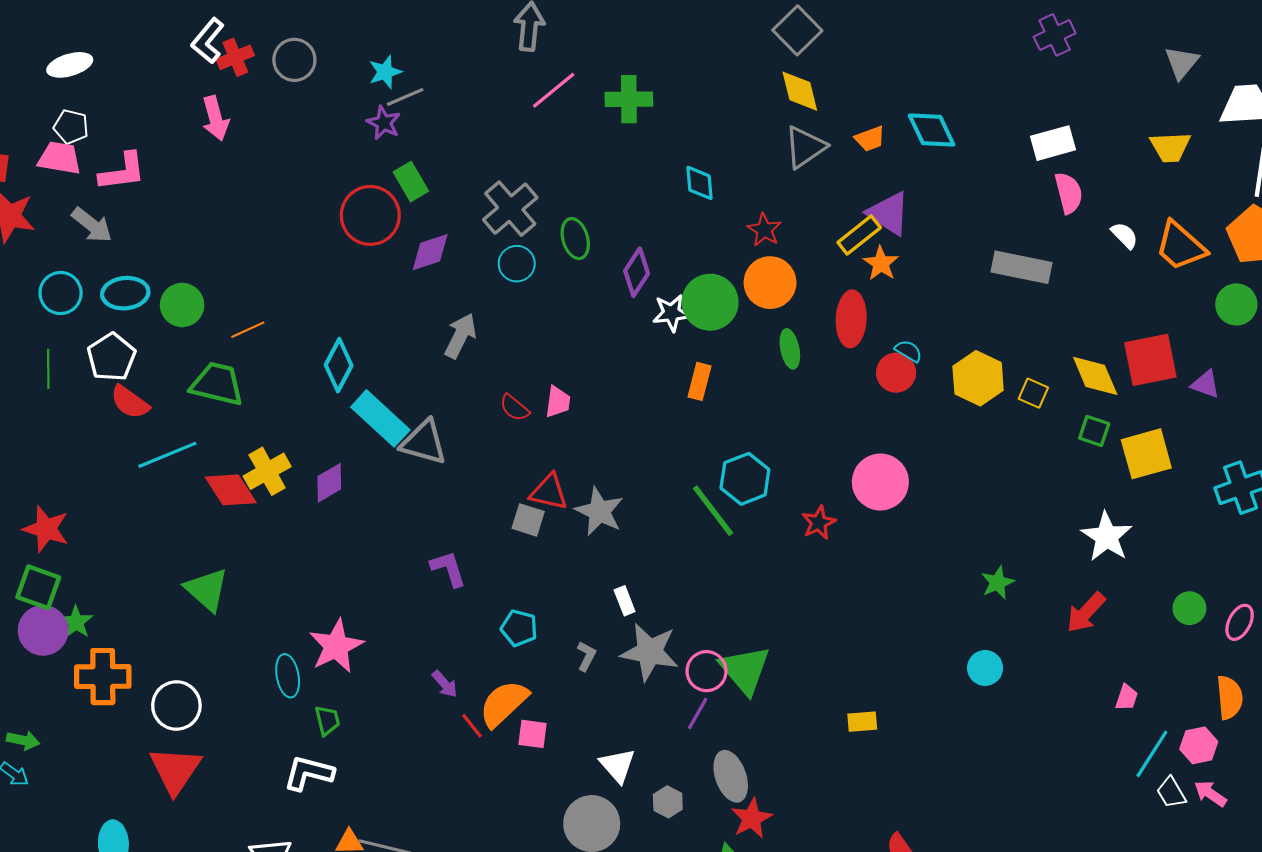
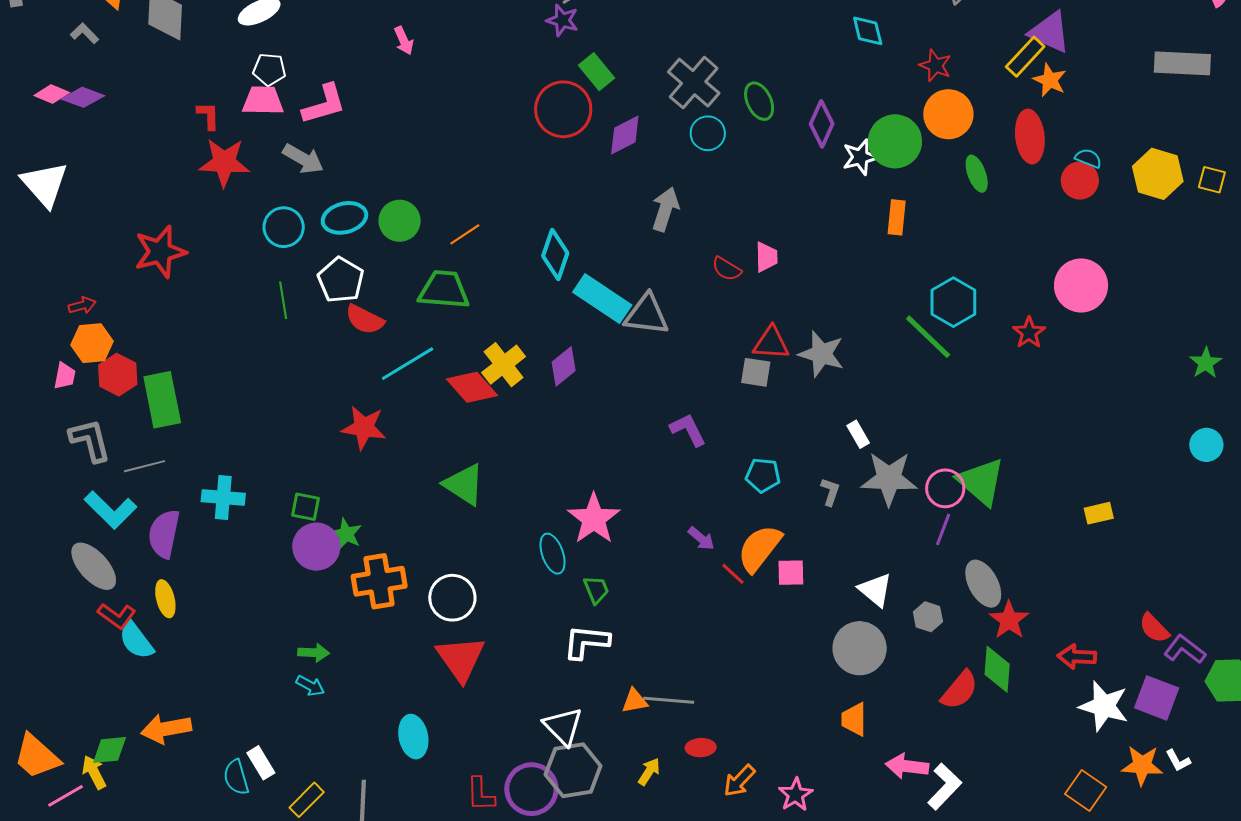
pink arrow: (215, 118) -> (404, 41), size x0.7
red star: (46, 529) -> (364, 428), moved
green square: (38, 587) -> (305, 507), size x0.7

